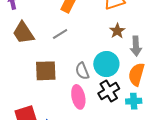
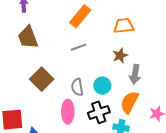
gray line: (60, 34) -> (78, 47), moved
cyan circle: (106, 64) -> (102, 86), size x0.7
brown square: (46, 71) -> (42, 79), turned 35

